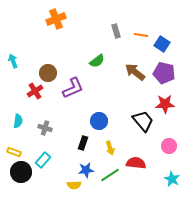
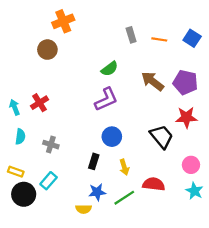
blue square: (162, 44) -> (192, 38), moved
cyan arrow: (13, 61) -> (15, 107), moved
brown circle: (48, 73) -> (47, 50), moved
purple L-shape: (73, 88) -> (106, 99), moved
cyan star: (172, 179) -> (194, 191), moved

